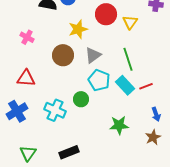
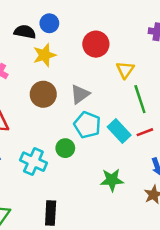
yellow triangle: (130, 22) -> (125, 70), moved
yellow star: (78, 29) -> (44, 55), moved
green line: (128, 59) -> (140, 99), moved
black rectangle: (69, 152) -> (51, 213), turned -66

